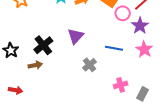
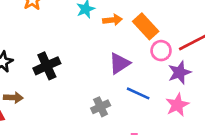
purple triangle: (76, 36) -> (120, 63), moved
brown arrow: (35, 65) -> (13, 98), moved

